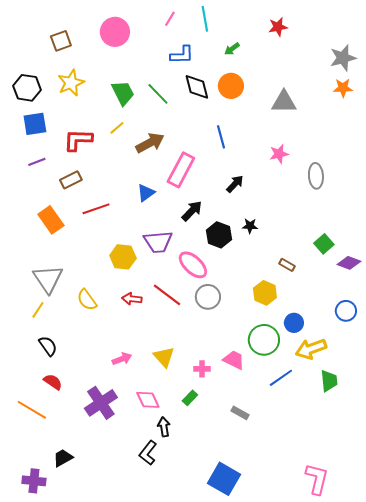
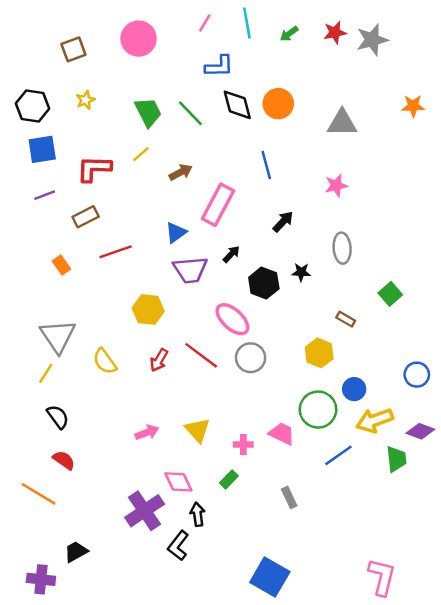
green arrow: (232, 49) -> (289, 34), moved
gray star: (343, 58) -> (372, 40), moved
yellow star: (71, 83) -> (86, 100), size x0.6
brown arrow: (150, 143) -> (181, 172), size x0.7
gray ellipse: (316, 176) -> (342, 248), moved
black arrow: (192, 211) -> (231, 254), size x0.7
orange rectangle: (51, 220) -> (61, 265), size x0.6
purple trapezoid: (158, 242) -> (190, 270), moved
purple diamond: (349, 263) -> (420, 431), moved
red arrow: (132, 299) -> (159, 360), turned -66
purple cross: (101, 403) -> (145, 511), moved
gray rectangle: (240, 413) -> (289, 497), turned 36

